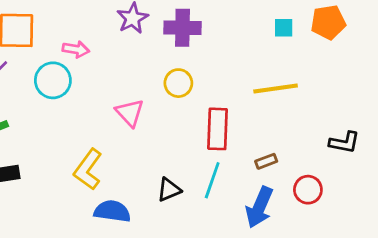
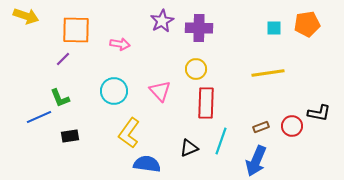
cyan circle: (53, 80) -> (114, 91), moved
red rectangle: (218, 129) -> (206, 103), moved
red circle: (308, 190) -> (292, 126), moved

